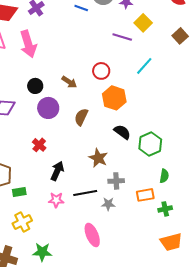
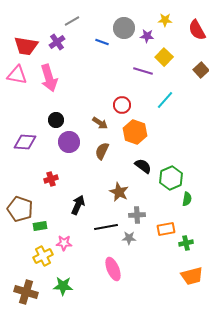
brown arrow: (69, 82) -> (100, 123), moved
red cross: (39, 145) -> (51, 179), moved, turned 32
green semicircle: (164, 176) -> (187, 199), moved
pink star: (56, 200) -> (64, 243), moved

